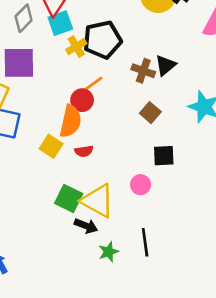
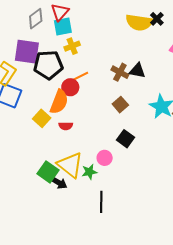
black pentagon: (102, 40) -> (48, 65), moved
black triangle: (165, 65) -> (137, 71), turned 42
black square: (164, 156) -> (126, 139), turned 30
green square: (69, 198) -> (48, 172), moved
green star: (109, 252) -> (89, 172), moved

